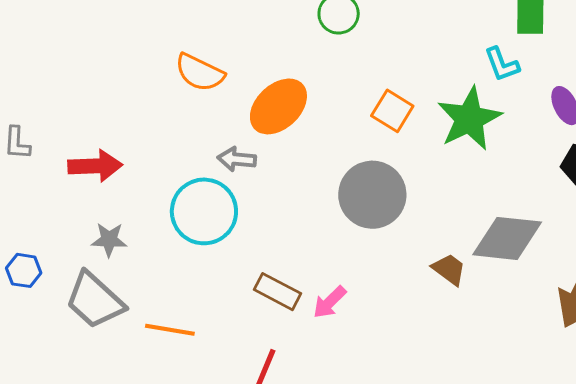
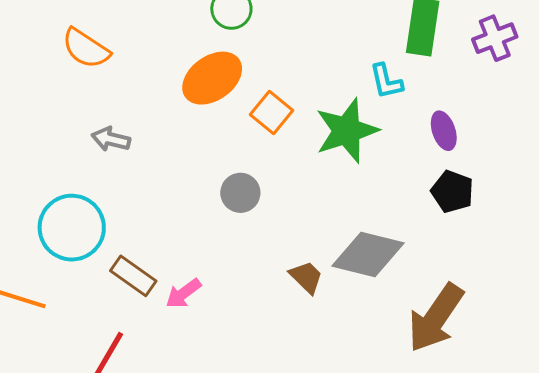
orange ellipse: (278, 106) -> (212, 78), moved
gray circle: (372, 195) -> (240, 193), size x0.6
cyan circle: (204, 211) -> (72, 228), moved

